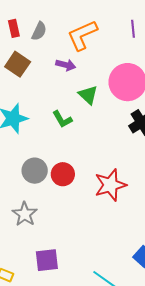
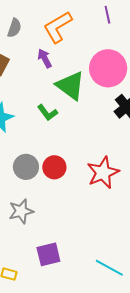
purple arrow: (66, 65) -> (45, 58), turned -126
green triangle: (88, 95) -> (70, 86), size x1.5
gray star: (25, 214) -> (21, 211), turned 30

